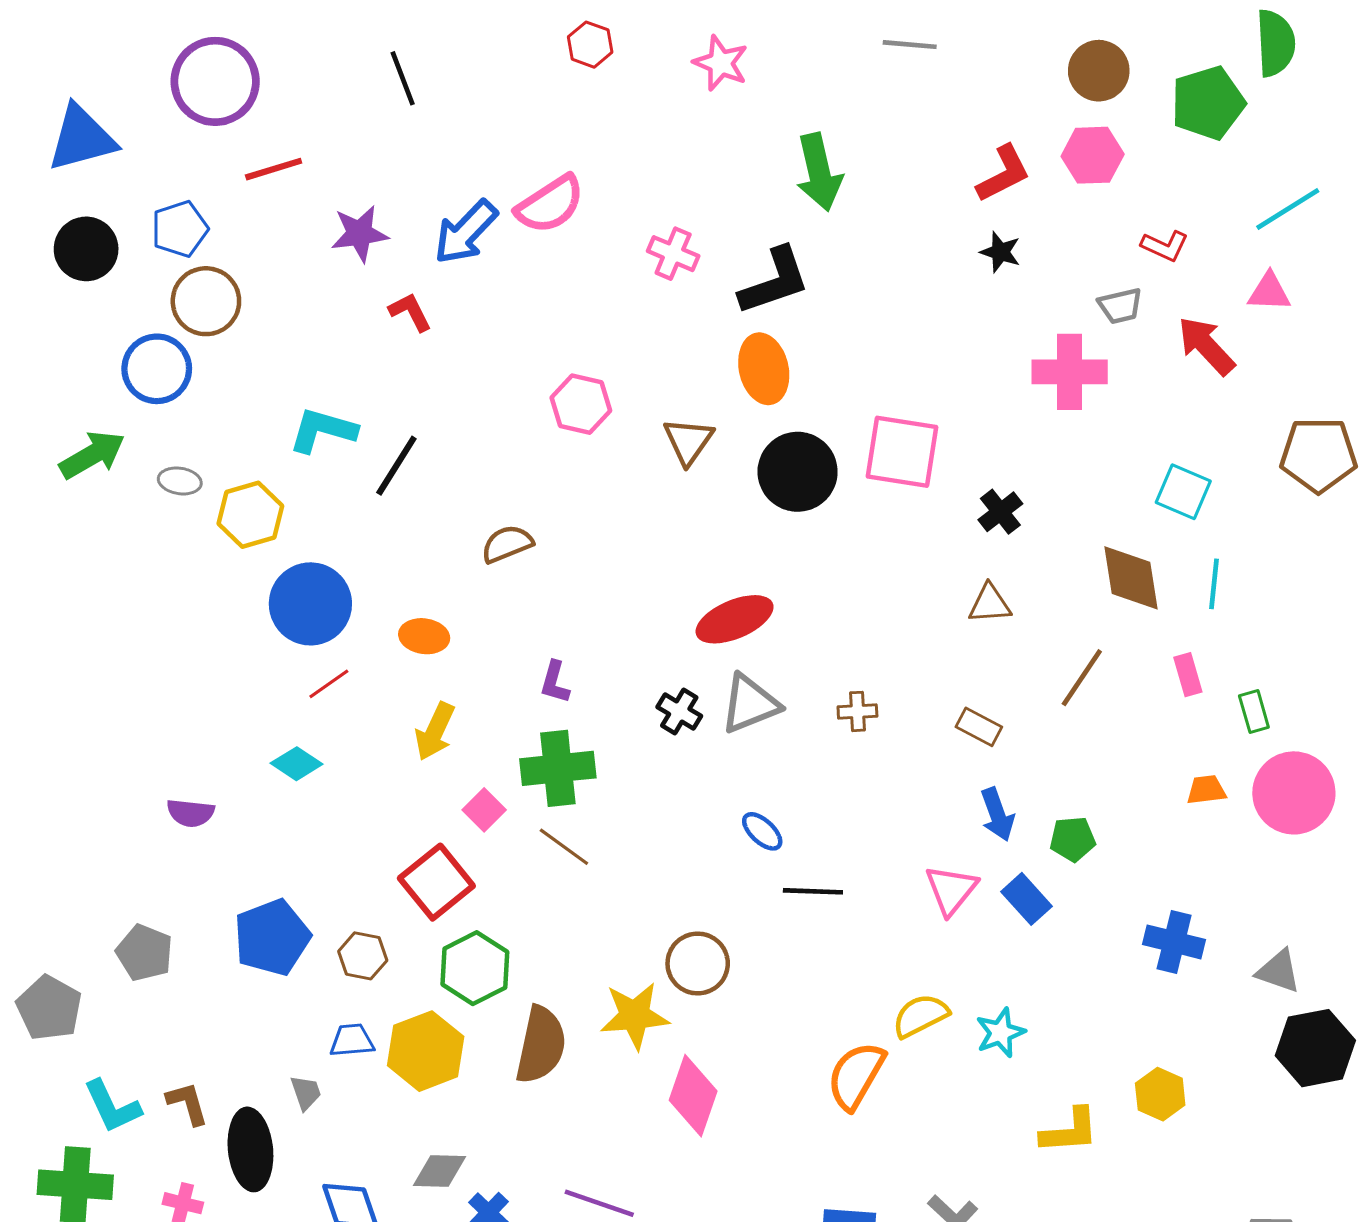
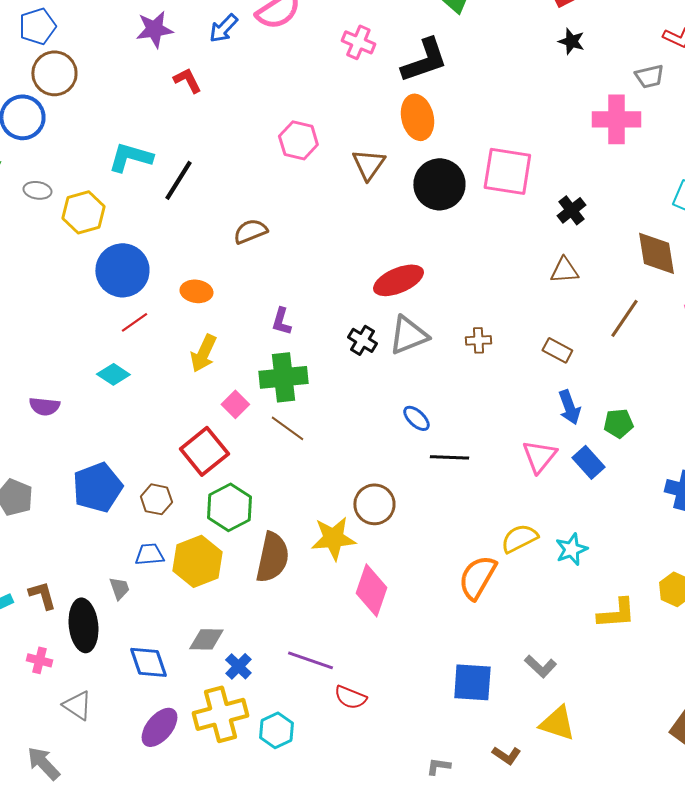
blue arrow: (466, 232) -> (223, 28), size x0.7

